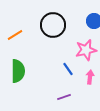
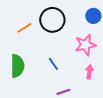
orange line: (15, 35) -> (24, 28), moved
blue line: (68, 69) -> (53, 64), moved

